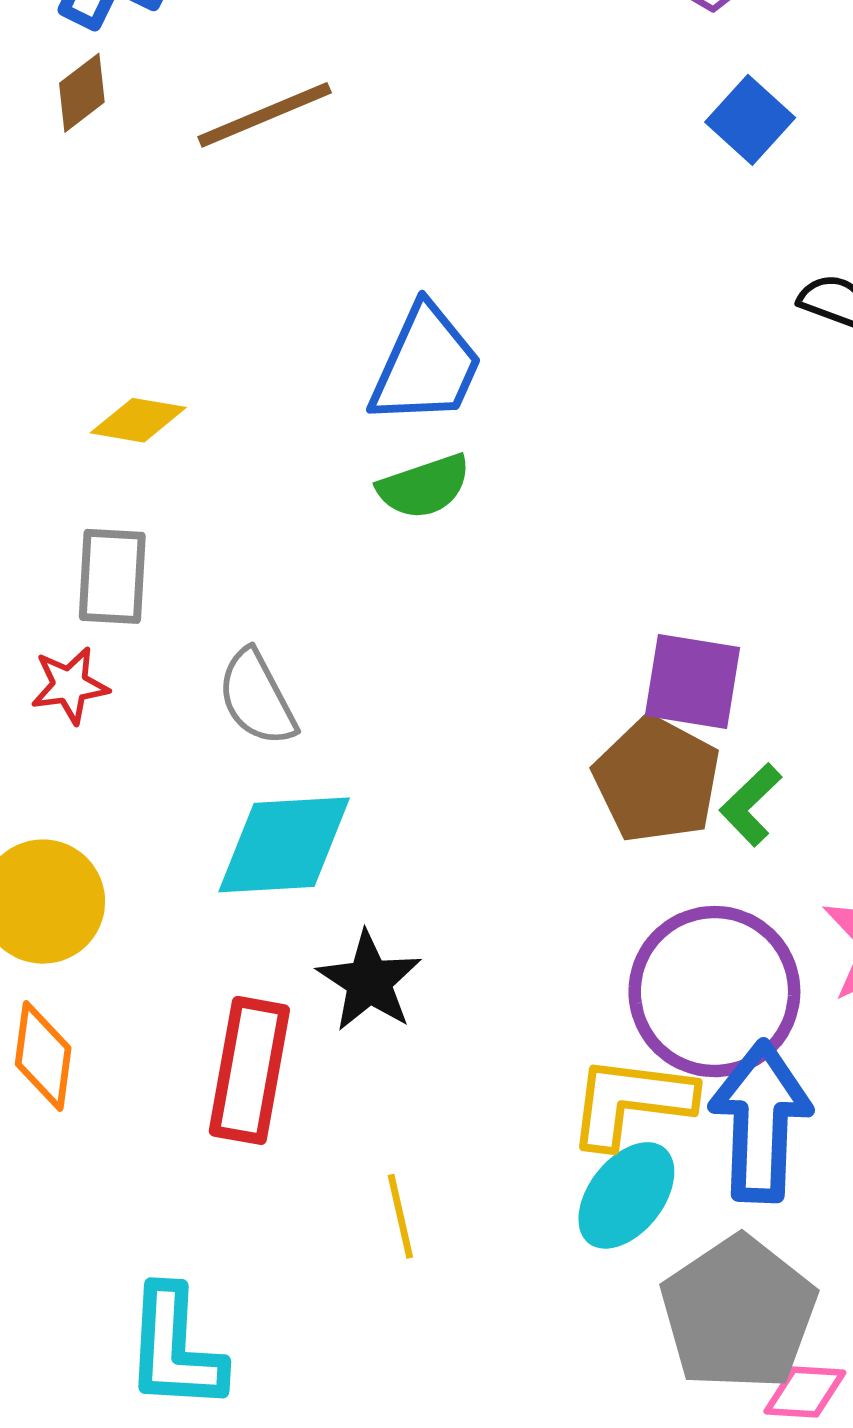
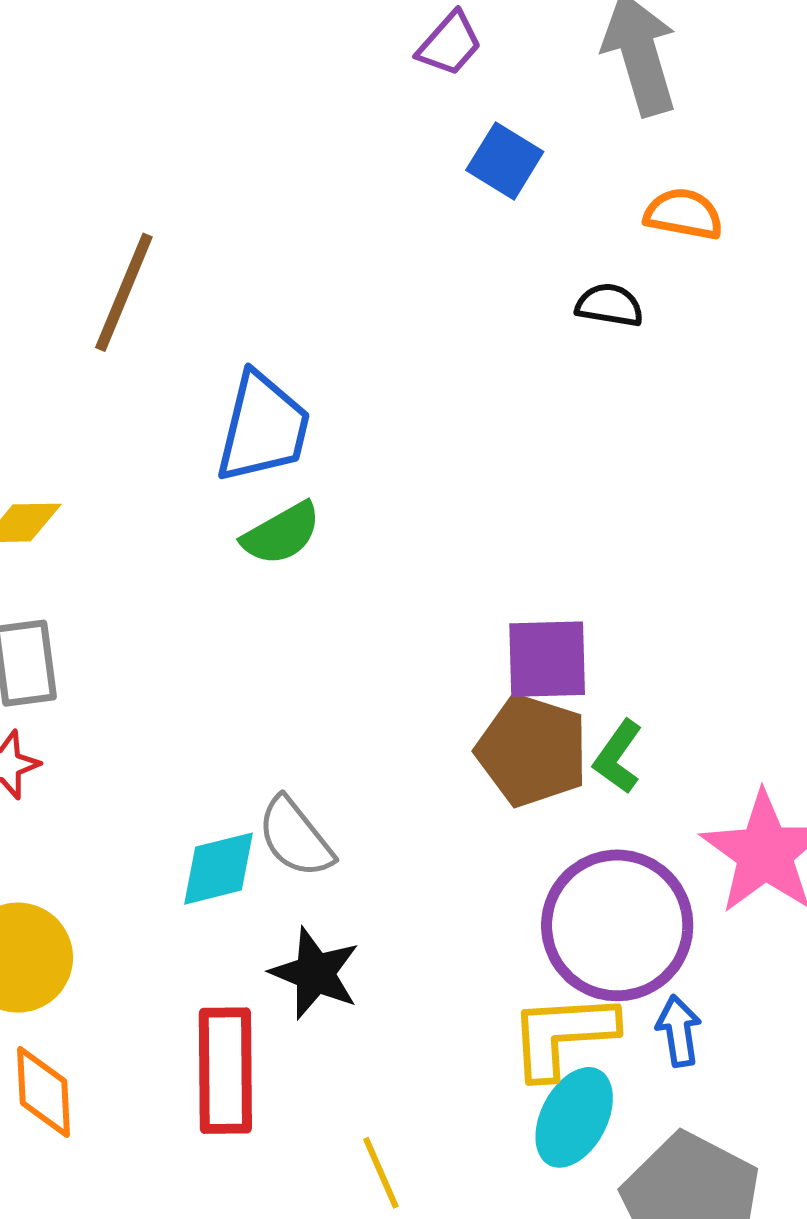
brown line: (265, 115) -> (124, 292), moved, turned -34
gray semicircle: (257, 698) -> (295, 837), moved
cyan diamond: (284, 845) -> (218, 869), size x0.7
blue arrow: (760, 1121) -> (679, 1031), size x0.5

